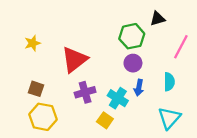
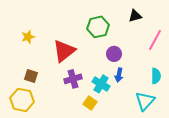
green hexagon: (132, 36) -> (98, 27), moved
cyan semicircle: (169, 82) -> (156, 76), moved
yellow hexagon: (43, 117) -> (22, 100), moved

